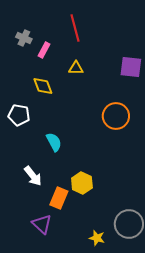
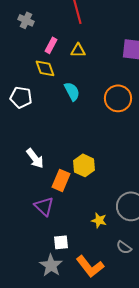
pink rectangle: (44, 50) -> (51, 45), moved
cyan semicircle: (54, 142) -> (72, 91), moved

